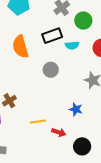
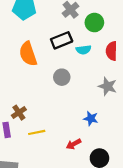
yellow line: (38, 122) -> (37, 132), moved
red arrow: (59, 132) -> (74, 144), turned 136

